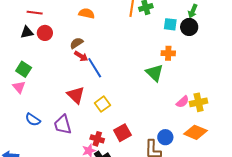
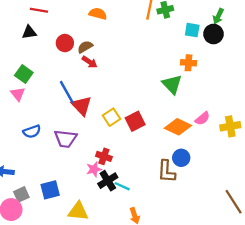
red circle: (45, 33) -> (65, 43), moved
blue line: (95, 68) -> (67, 92), moved
yellow cross: (199, 102) -> (230, 126), moved
blue semicircle: (33, 120) -> (32, 132), turned -56
purple trapezoid: (63, 125) -> (65, 139), turned -70
orange diamond: (196, 132) -> (178, 127), moved
red square: (122, 133) -> (135, 121), moved

